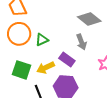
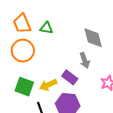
gray diamond: (89, 19) -> (93, 38), turned 35
green triangle: (42, 40) -> (46, 28), moved, turned 32

